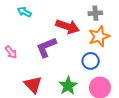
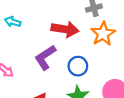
blue circle: (91, 61) -> (78, 66), moved

